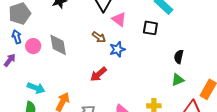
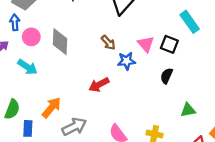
pink triangle: (119, 19) -> (146, 44), moved
black semicircle: (179, 57) -> (167, 76), moved
cyan arrow: (36, 88) -> (27, 67), moved

